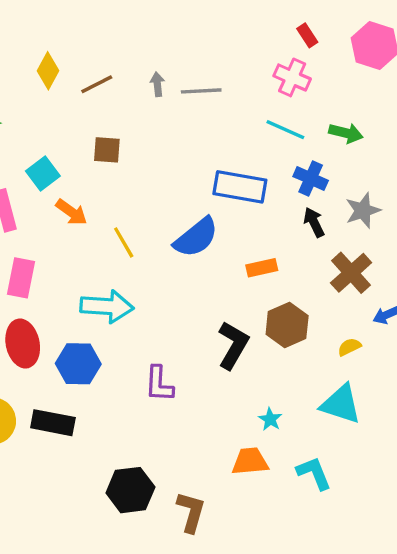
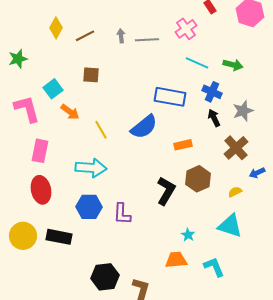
pink cross: (292, 77) -> (186, 29), moved, turned 30
blue hexagon: (78, 364) -> (89, 207), moved

